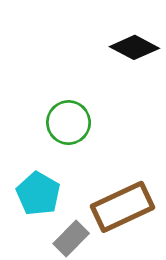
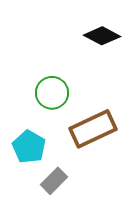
brown rectangle: (123, 207) -> (93, 129), moved

